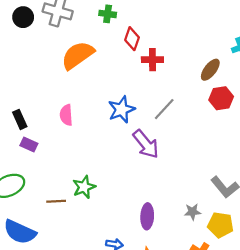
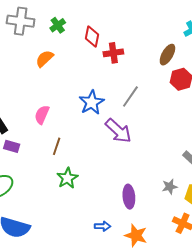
green cross: (108, 14) -> (58, 25), moved, turned -35
orange semicircle: (78, 55) -> (44, 59), size x0.6
pink semicircle: (66, 115) -> (42, 115), turned 36
brown line: (56, 201) -> (57, 146), moved, turned -60

